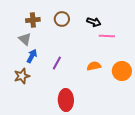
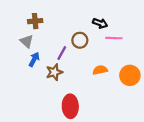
brown circle: (62, 19) -> (80, 40), moved
purple line: (57, 63) -> (62, 53), moved
brown star: (22, 76) -> (54, 72), moved

